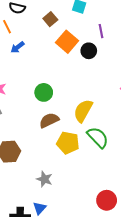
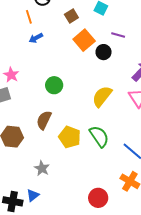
purple line: (101, 31) -> (118, 35), turned -72
yellow semicircle: (83, 111) -> (102, 96), moved
brown semicircle: (49, 120) -> (44, 120), moved, turned -48

